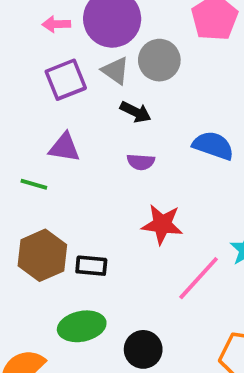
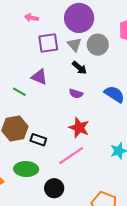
pink arrow: (56, 24) -> (31, 18), moved
pink line: (199, 278) -> (71, 156), moved

